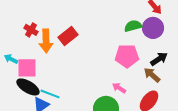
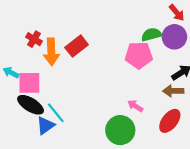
pink pentagon: (127, 56) -> (139, 55), moved
brown arrow: (152, 75) -> (173, 91), turned -42
cyan line: (50, 94) -> (56, 113), turned 30

